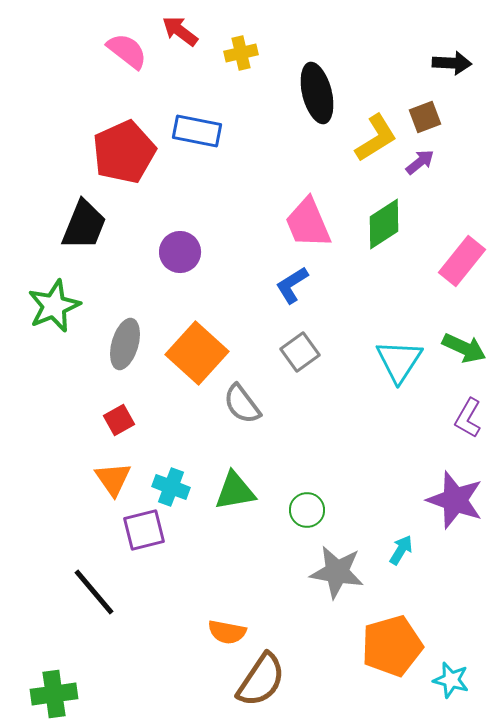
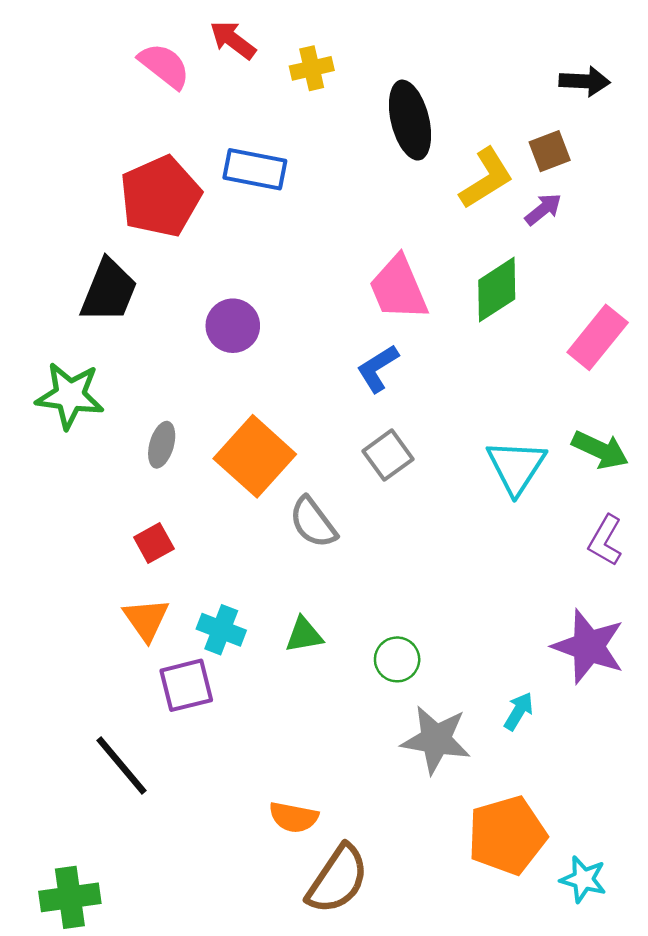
green star: (54, 306) -> (70, 396), turned 30
gray ellipse: (125, 344) -> (162, 445), size x0.7
green triangle: (235, 491) -> (304, 635), size x0.7

